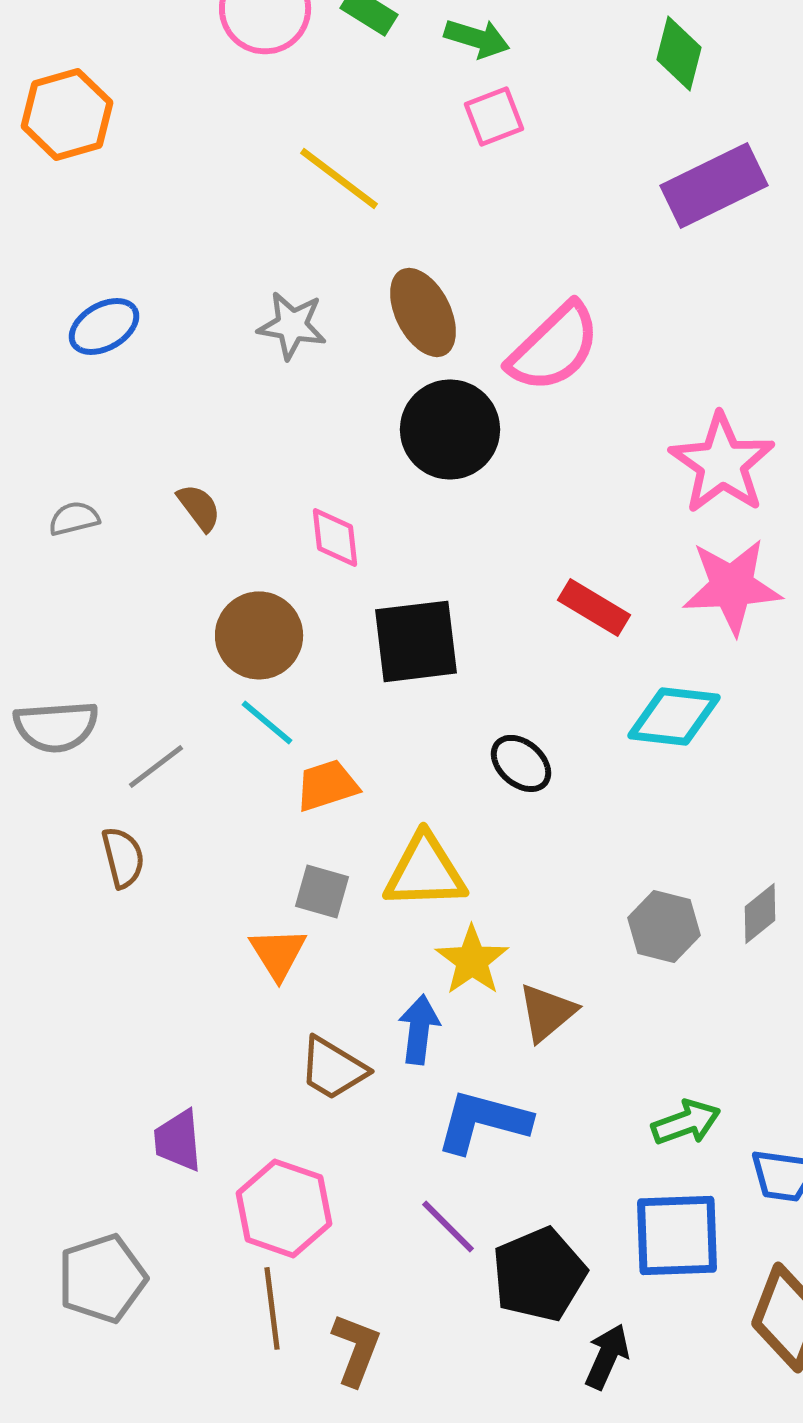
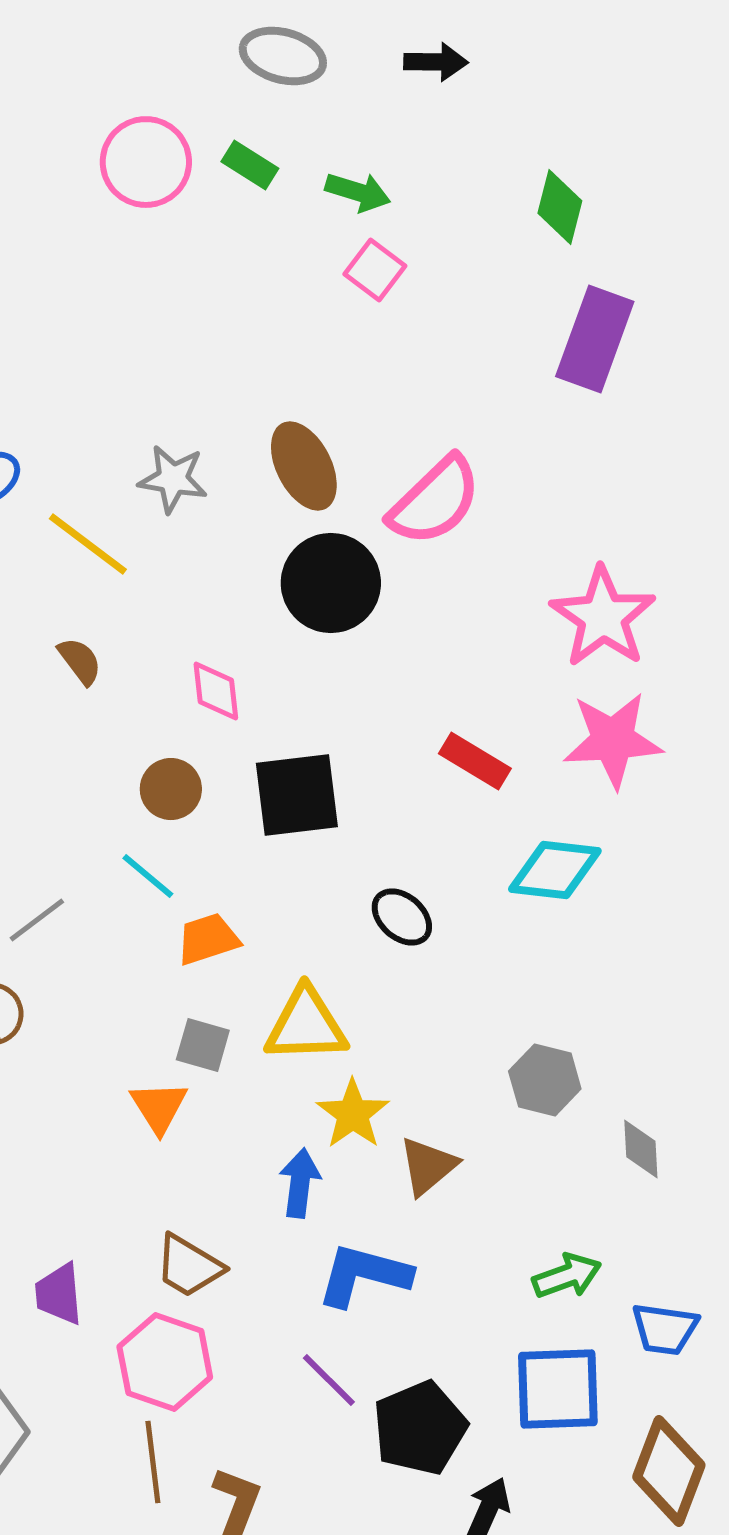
pink square: (494, 116) -> (375, 270), turned -32
yellow line: (339, 178) -> (88, 544), moved
purple rectangle: (714, 185) -> (595, 339), turned -44
brown circle: (259, 635) -> (171, 789), moved, size x0.7
gray diamond: (760, 913) -> (641, 1149), moved, turned -54
brown trapezoid: (333, 1068) -> (189, 1266), moved

